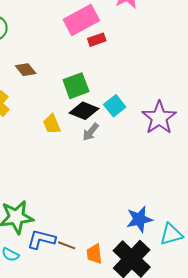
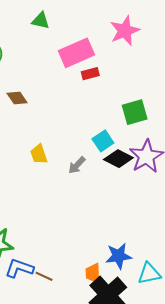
green square: (76, 86) -> (135, 112), moved
black diamond: (84, 111) -> (118, 159), moved
orange trapezoid: (94, 254) -> (93, 273), moved

